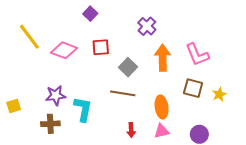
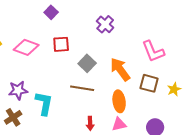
orange arrow: (163, 58) -> (120, 69), moved, turned -35
brown cross: (50, 124) -> (13, 117), turned -30

